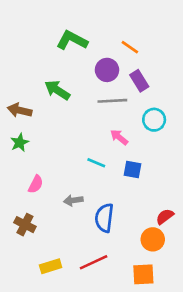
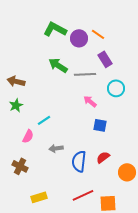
purple circle: (107, 70) -> (79, 38), moved
green arrow: (57, 90) -> (58, 65), moved
cyan line: (96, 163) -> (44, 120), moved, turned -56
red semicircle: (165, 217) -> (103, 157), moved
orange circle: (153, 239) -> (127, 172), moved
red line: (94, 262) -> (83, 195), moved

